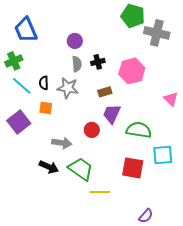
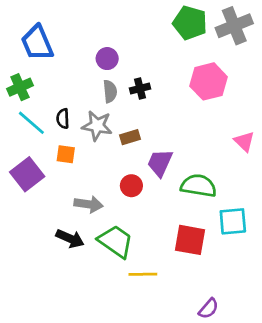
gray cross: (157, 33) -> (234, 26), moved, turned -35
pink hexagon: (132, 71) -> (209, 81), moved
brown rectangle: (105, 92) -> (130, 137), moved

